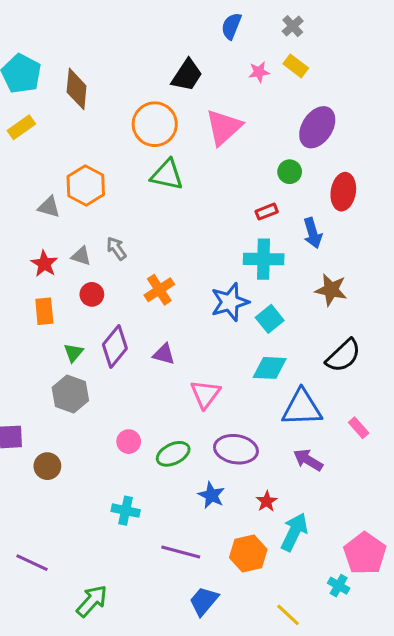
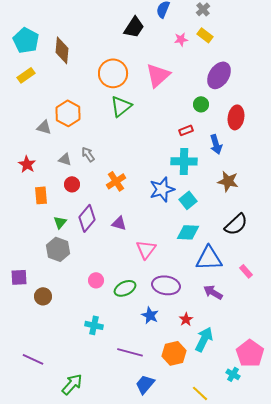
black trapezoid: (187, 75) -> (134, 27), moved
green triangle: (167, 175) -> (121, 106), turned -50
red star: (44, 264) -> (27, 164), moved

